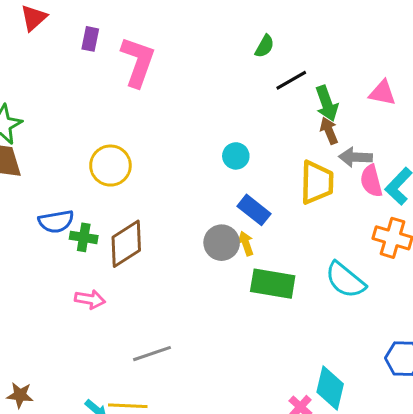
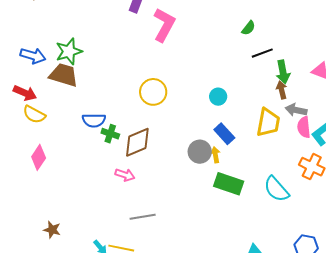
yellow circle: (110, 166) -> (153, 92), moved
pink arrow: (90, 299) -> (125, 175), moved

